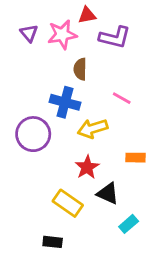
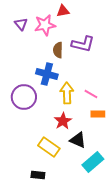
purple L-shape: (115, 37) -> (83, 44), moved
pink line: (122, 98) -> (91, 94), moved
yellow arrow: (93, 129) -> (67, 93), turned 105
cyan rectangle: (129, 224) -> (93, 162), size x1.5

